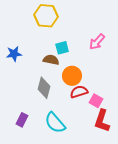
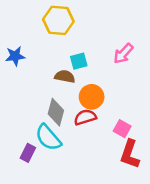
blue star: (14, 54) -> (15, 56), moved
red semicircle: (79, 92) -> (85, 117), moved
cyan semicircle: (55, 123) -> (48, 138), moved

